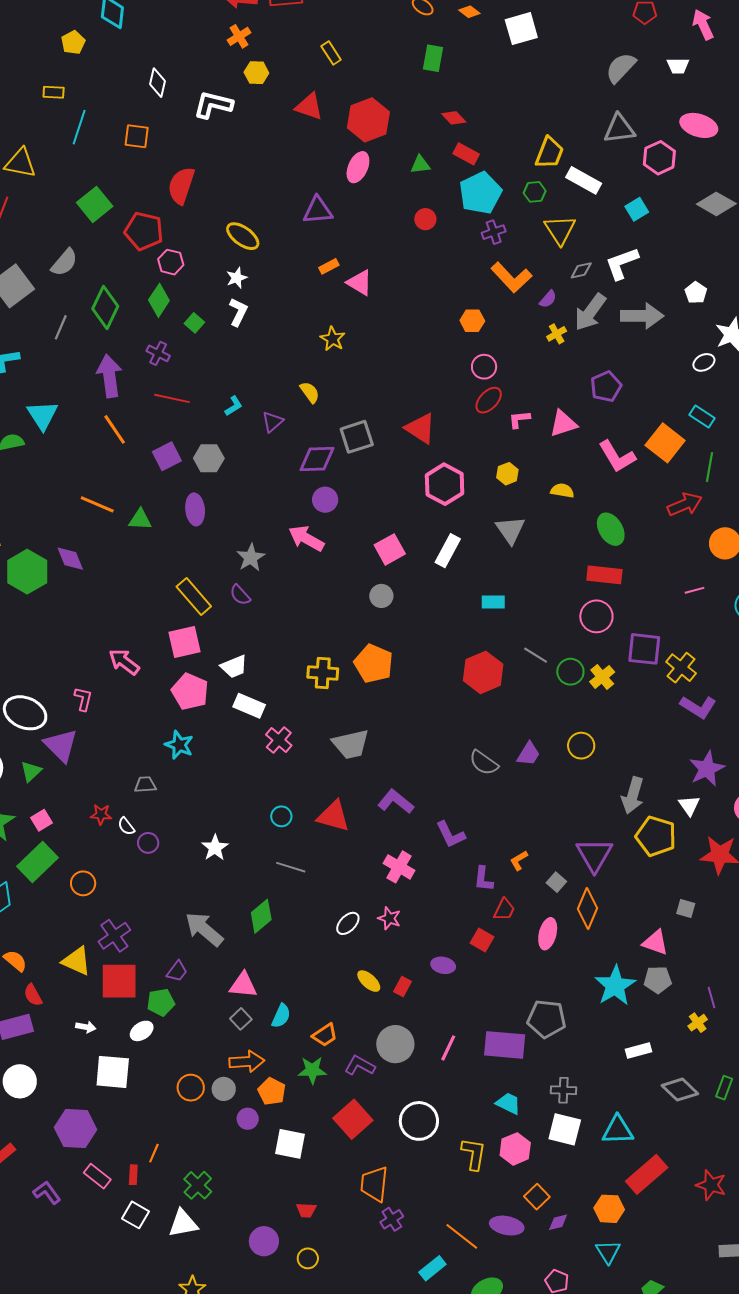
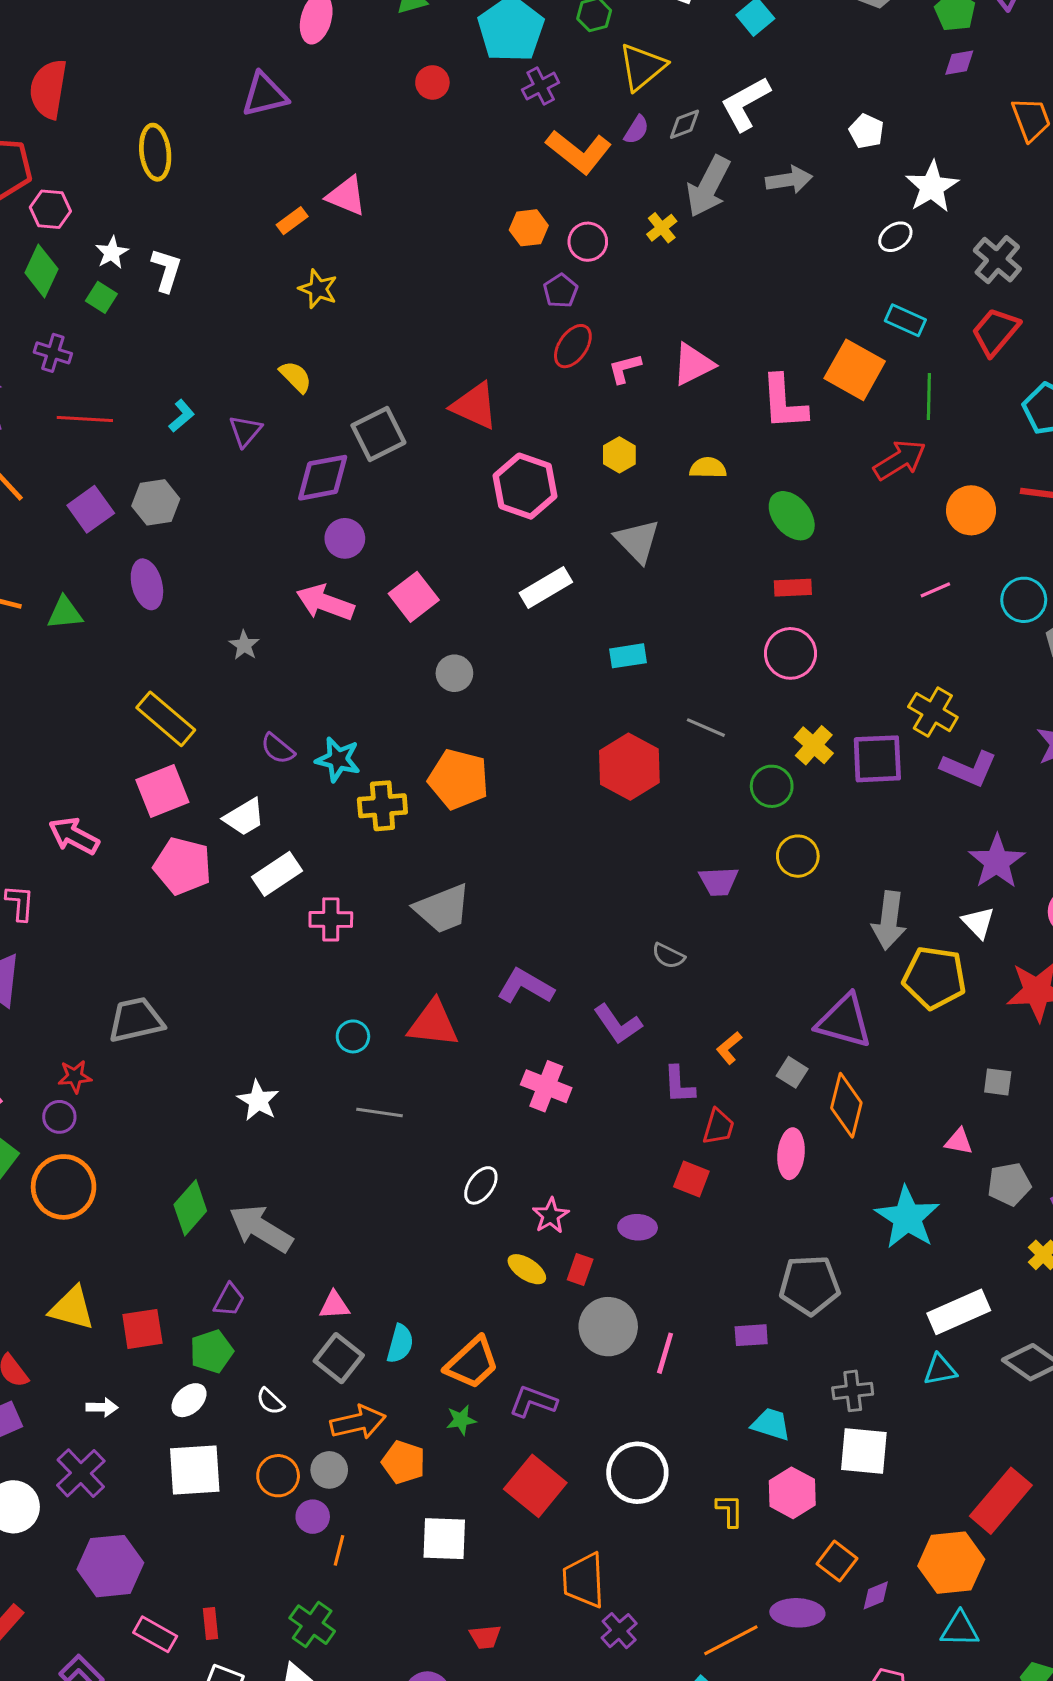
yellow triangle: (560, 230) -> (642, 67), turned 32
yellow ellipse: (243, 236) -> (155, 152), turned 56
orange rectangle: (329, 266) -> (292, 221), moved
white star: (237, 278) -> (112, 253), moved
purple semicircle: (548, 299) -> (636, 130), moved
gray arrow: (642, 316) -> (789, 180), size x0.7
pink circle: (484, 367) -> (588, 242), moved
purple pentagon: (606, 386) -> (561, 291), moved, size x0.7
pink L-shape: (617, 456) -> (784, 402), turned 36
pink square: (390, 549) -> (414, 597), moved
white rectangle: (448, 551) -> (546, 588), turned 40
gray star: (251, 558) -> (244, 645), size x0.7
red rectangle: (604, 575) -> (793, 588), size x0.7
purple semicircle: (240, 595) -> (278, 749), moved
purple square: (644, 649) -> (877, 759), moved
green circle: (570, 672) -> (772, 786), moved
white rectangle: (249, 706) -> (277, 874), turned -48
pink cross: (279, 740) -> (331, 919), turned -32
cyan star: (179, 745) -> (338, 759), moved
purple trapezoid: (528, 754) -> (719, 881), turned 64
gray semicircle: (484, 763) -> (668, 956), moved, size x0.7
gray trapezoid: (145, 785) -> (136, 1020), size x1.6
white semicircle: (126, 826) -> (270, 1401), moved
purple circle: (148, 843) -> (59, 1117), moved
purple triangle: (594, 855) -> (844, 1021), turned -36
orange circle: (83, 883) -> (64, 1187), size x1.6
green diamond: (261, 916) -> (190, 1208), moved
pink star: (389, 918) -> (551, 1216), moved, turned 30
purple cross: (114, 936) -> (81, 1473), moved
pink triangle: (655, 942) -> (959, 1141), size x0.7
gray pentagon: (658, 980) -> (1009, 1184), moved
red square: (119, 981) -> (142, 1329), size x0.7
pink triangle: (243, 985) -> (334, 1305), size x0.7
gray square: (241, 1019) -> (339, 1358), size x1.4
orange trapezoid: (325, 1035) -> (472, 1363), size x1.4
gray circle: (395, 1044) -> (608, 1327), moved
purple rectangle: (505, 1045) -> (751, 1335), size x0.5
white rectangle: (639, 1051) -> (959, 1312), size x1.5
green star: (312, 1070) -> (461, 1420), size x0.7
white square: (113, 1072) -> (195, 1470), moved
purple circle: (248, 1119) -> (313, 1517), moved
cyan triangle: (618, 1130) -> (940, 1370), moved, size x0.7
orange line: (154, 1153) -> (339, 1550), moved
yellow L-shape: (474, 1154) -> (730, 1510), size x0.7
orange hexagon: (609, 1209) -> (951, 1563), size x1.4
orange line: (462, 1236) -> (731, 1640), turned -57
cyan triangle: (608, 1252) -> (960, 1629), turned -48

